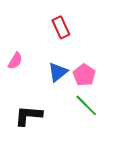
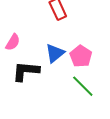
black L-shape: (28, 116) -> (26, 71), moved

